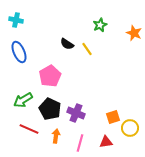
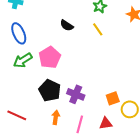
yellow line: (87, 49) -> (98, 29), moved
green arrow: (23, 100) -> (23, 60), moved
red line: (29, 129) -> (17, 115), moved

